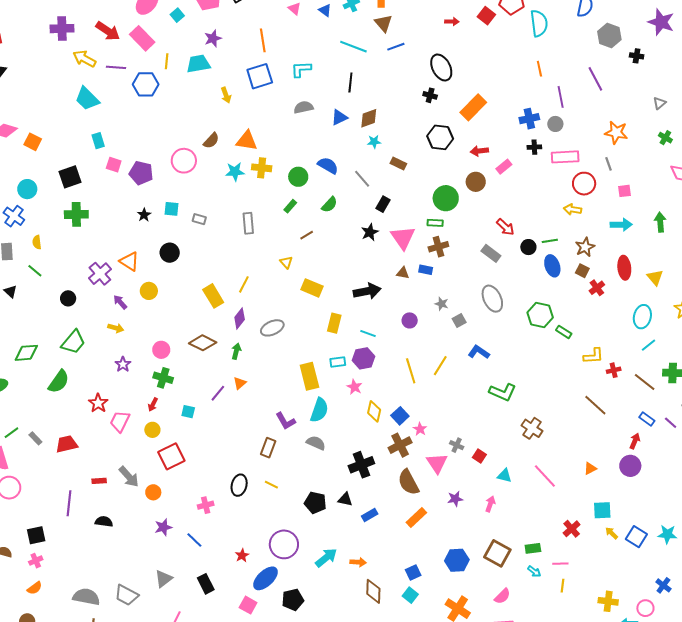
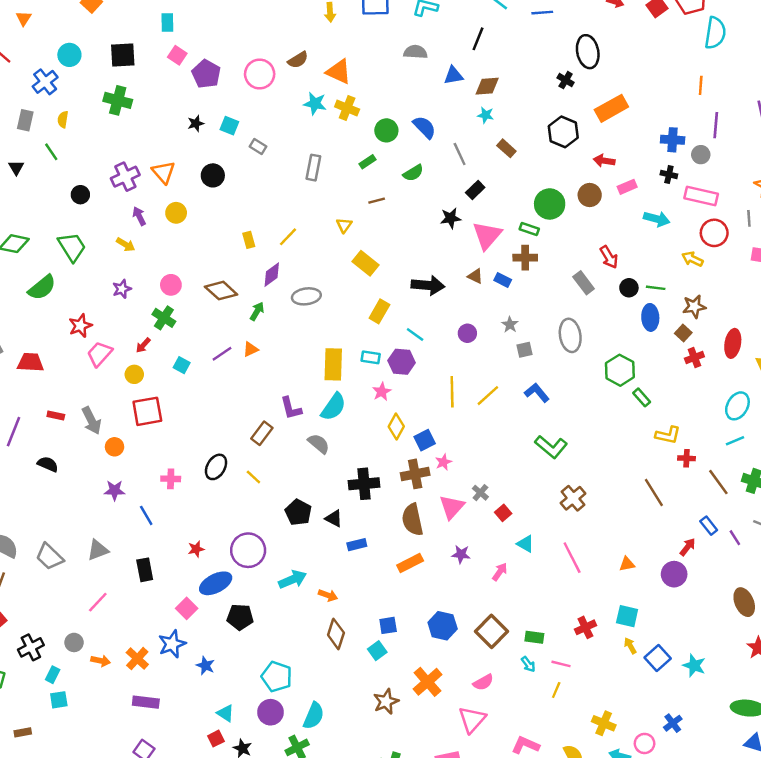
cyan arrow: (621, 225) -> (657, 219), moved
yellow rectangle: (213, 296) -> (249, 240), size x0.6
green trapezoid: (73, 342) -> (72, 247), turned -88

